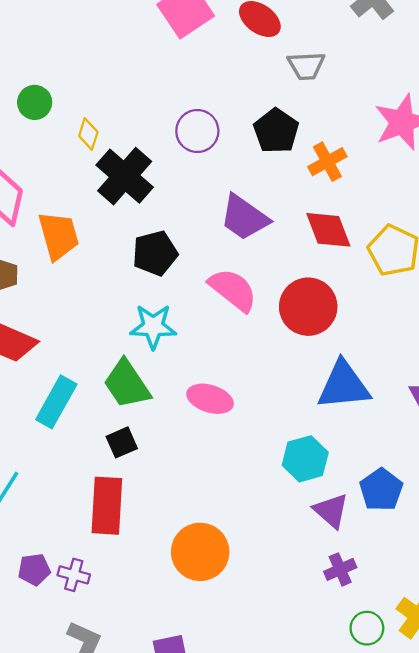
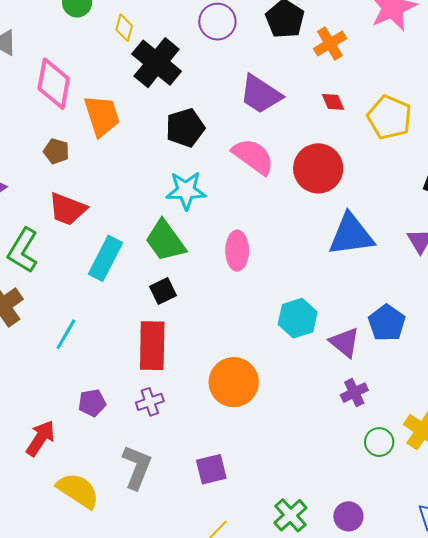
red diamond: (328, 230) -> (333, 102), size x0.6
pink ellipse: (210, 399) -> (237, 251), turned 75
cyan hexagon: (305, 459) -> (298, 318), moved
purple cross: (74, 575) -> (150, 402), moved, turned -32

